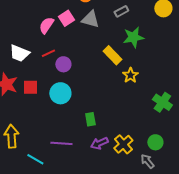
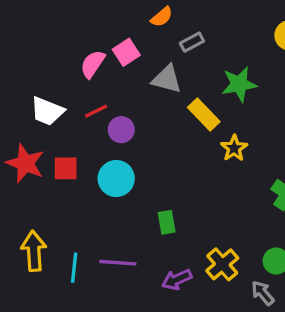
gray rectangle: (121, 11) -> (192, 42), moved
gray triangle: (90, 19) -> (167, 79), moved
purple arrow: (99, 143) -> (177, 280), moved
cyan line: (35, 159) -> (74, 268), moved, turned 66

